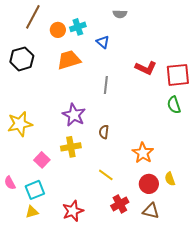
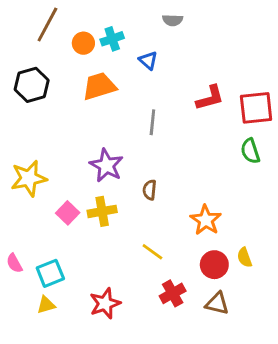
red L-shape: (146, 68) -> (210, 98), turned -40
pink square: (42, 160) -> (68, 213), moved

